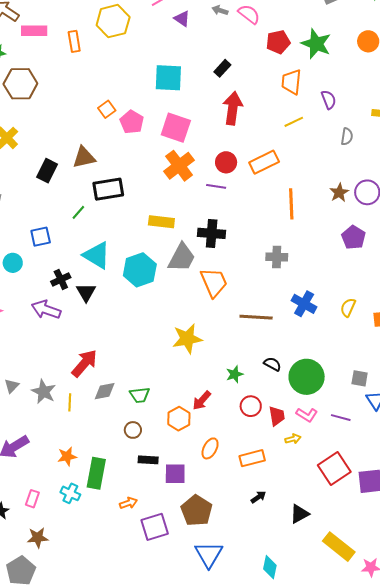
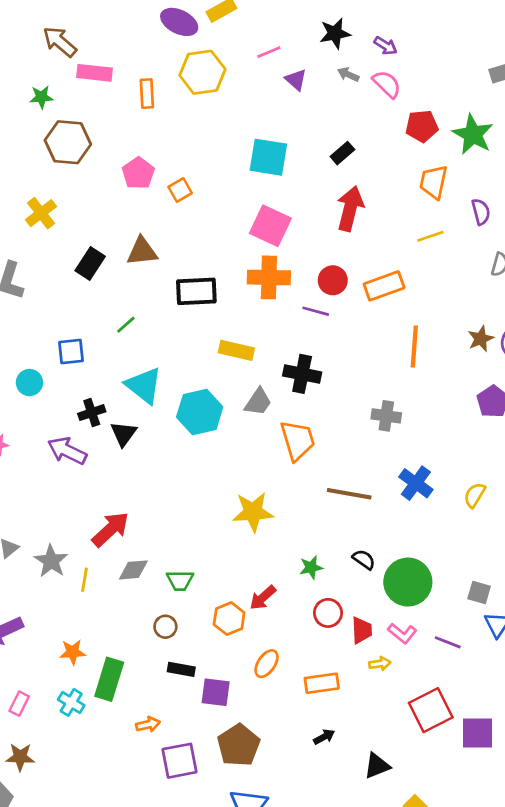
pink pentagon: (132, 122) -> (138, 173), moved
orange cross: (179, 166) -> (269, 277), turned 32
black rectangle: (108, 189) -> (196, 291), moved
gray trapezoid: (182, 258) -> (258, 402), size x0.7

